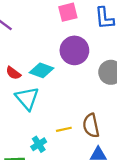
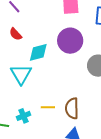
cyan diamond: (41, 70) -> (38, 52), turned -45
red semicircle: (13, 73) -> (16, 34), moved

